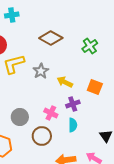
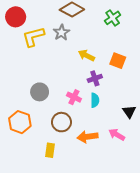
gray star: (41, 71) -> (61, 32), moved
pink cross: (51, 113) -> (74, 97), moved
brown circle: (42, 136) -> (61, 122), moved

